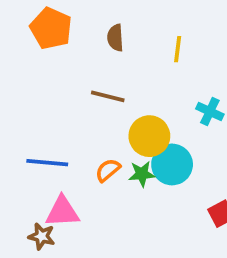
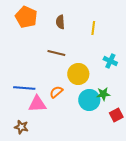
cyan circle: (172, 164) -> (89, 100), moved
green star: (142, 174) -> (103, 94), moved
pink triangle: (62, 212) -> (37, 104), moved

